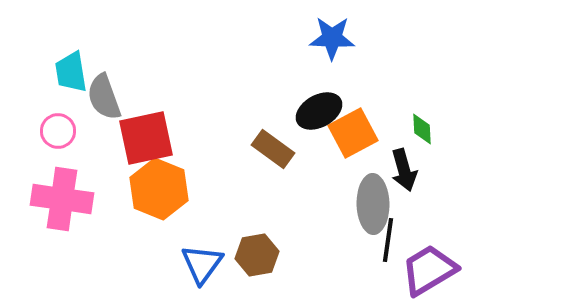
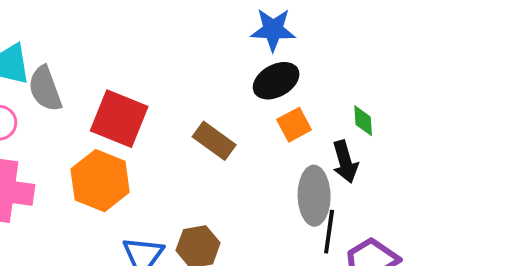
black ellipse: (319, 111) -> (276, 81), moved
orange square: (353, 133) -> (294, 125), size x0.7
red square: (146, 138) -> (119, 119), moved, turned 34

